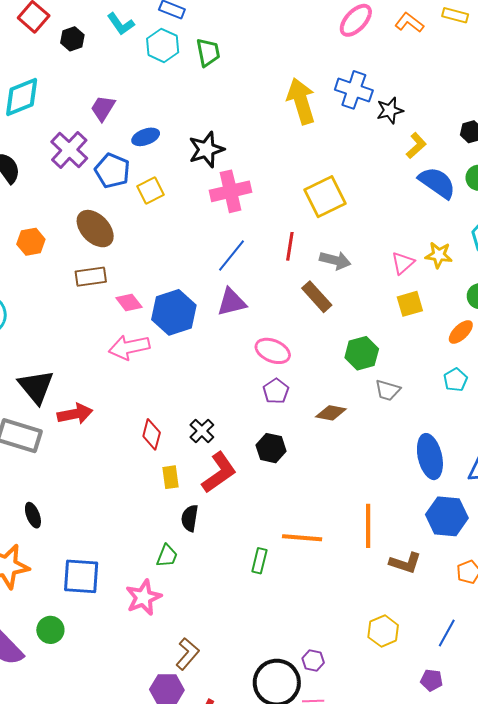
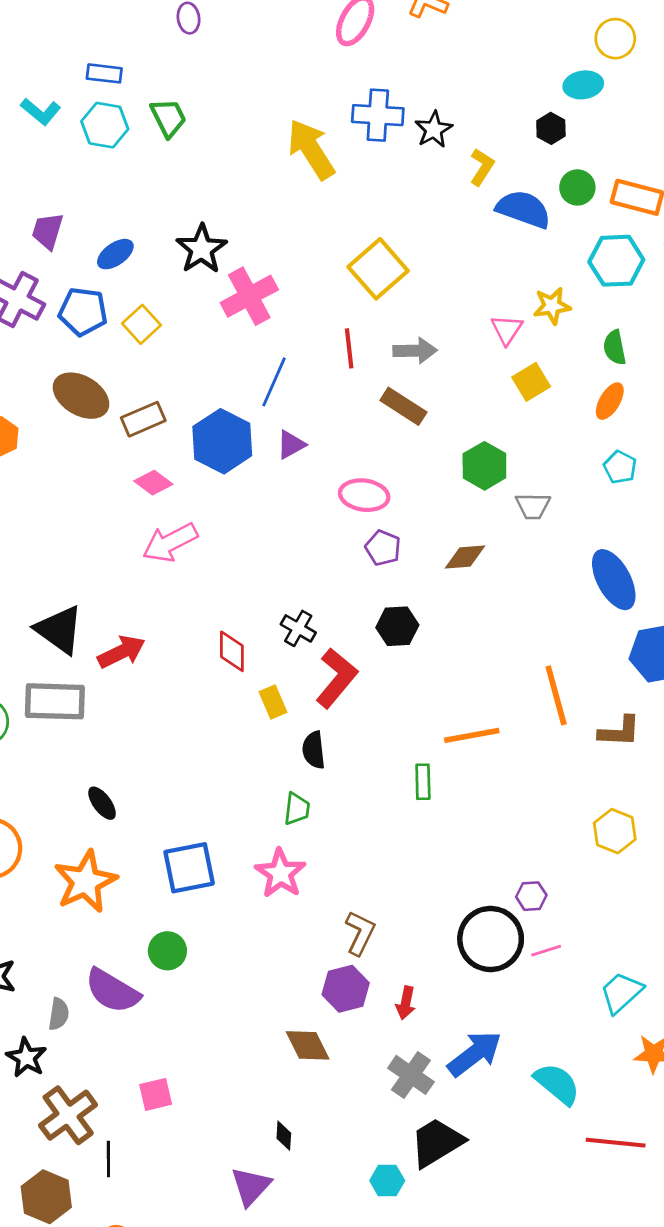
brown rectangle: (91, 277) -> (143, 419), moved
purple triangle: (232, 302) -> (291, 445), size x0.7
blue hexagon: (174, 312) -> (222, 441), moved

